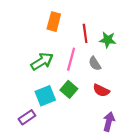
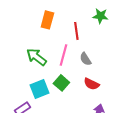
green star: (108, 40) -> (100, 16), moved
green arrow: (42, 61) -> (36, 57), turned -110

